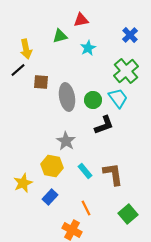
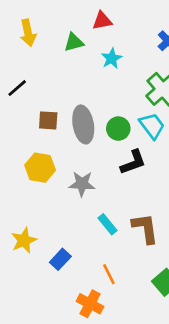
yellow arrow: (26, 49) -> (28, 33), moved
brown square: (41, 82) -> (48, 120), moved
gray star: (66, 141) -> (82, 184), turned -30
yellow hexagon: (52, 166) -> (40, 168), moved

